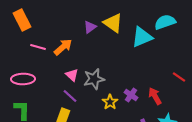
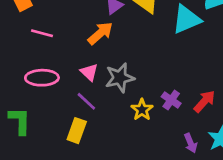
orange arrow: (63, 47) -> (100, 33), moved
pink ellipse: (23, 79) -> (42, 78), moved
red arrow: (155, 96) -> (205, 101), turned 72

